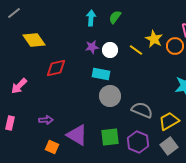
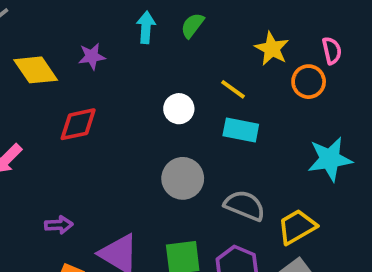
yellow star: (154, 39) -> (272, 49), moved
purple star: (92, 47) -> (92, 56), moved
white circle: (110, 50) -> (179, 109), moved
cyan rectangle: (101, 74) -> (241, 130), moved

